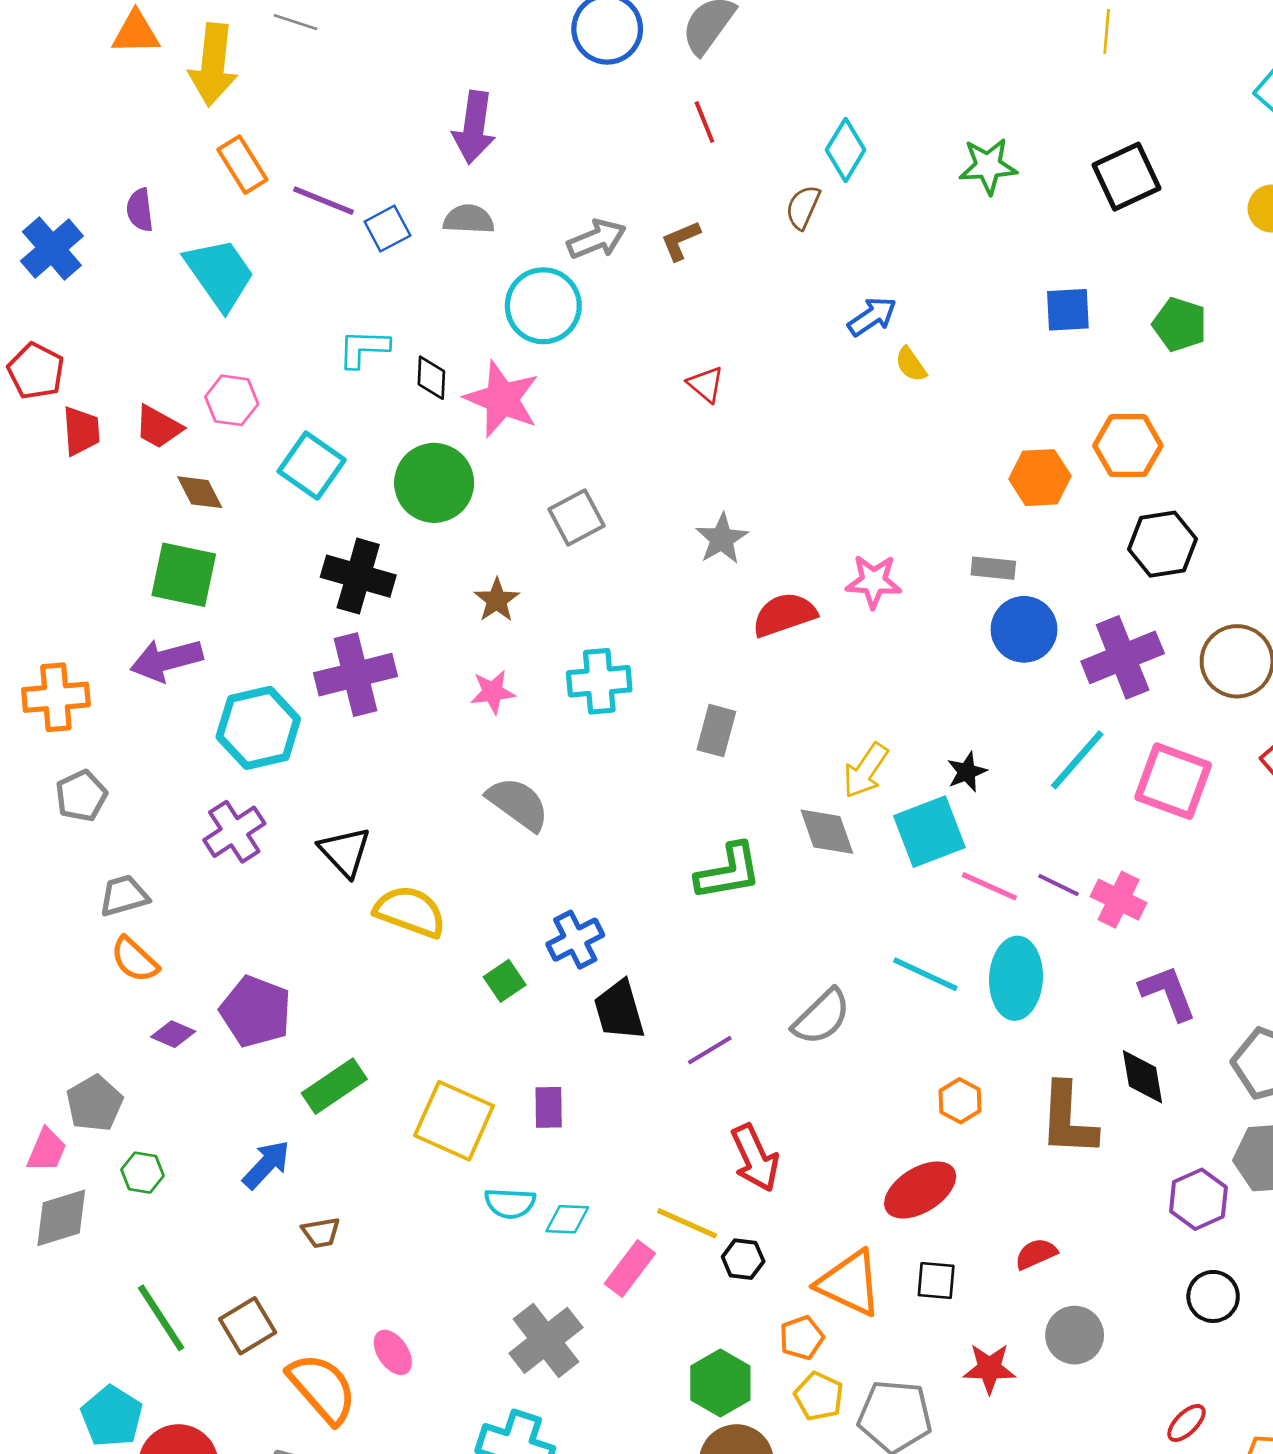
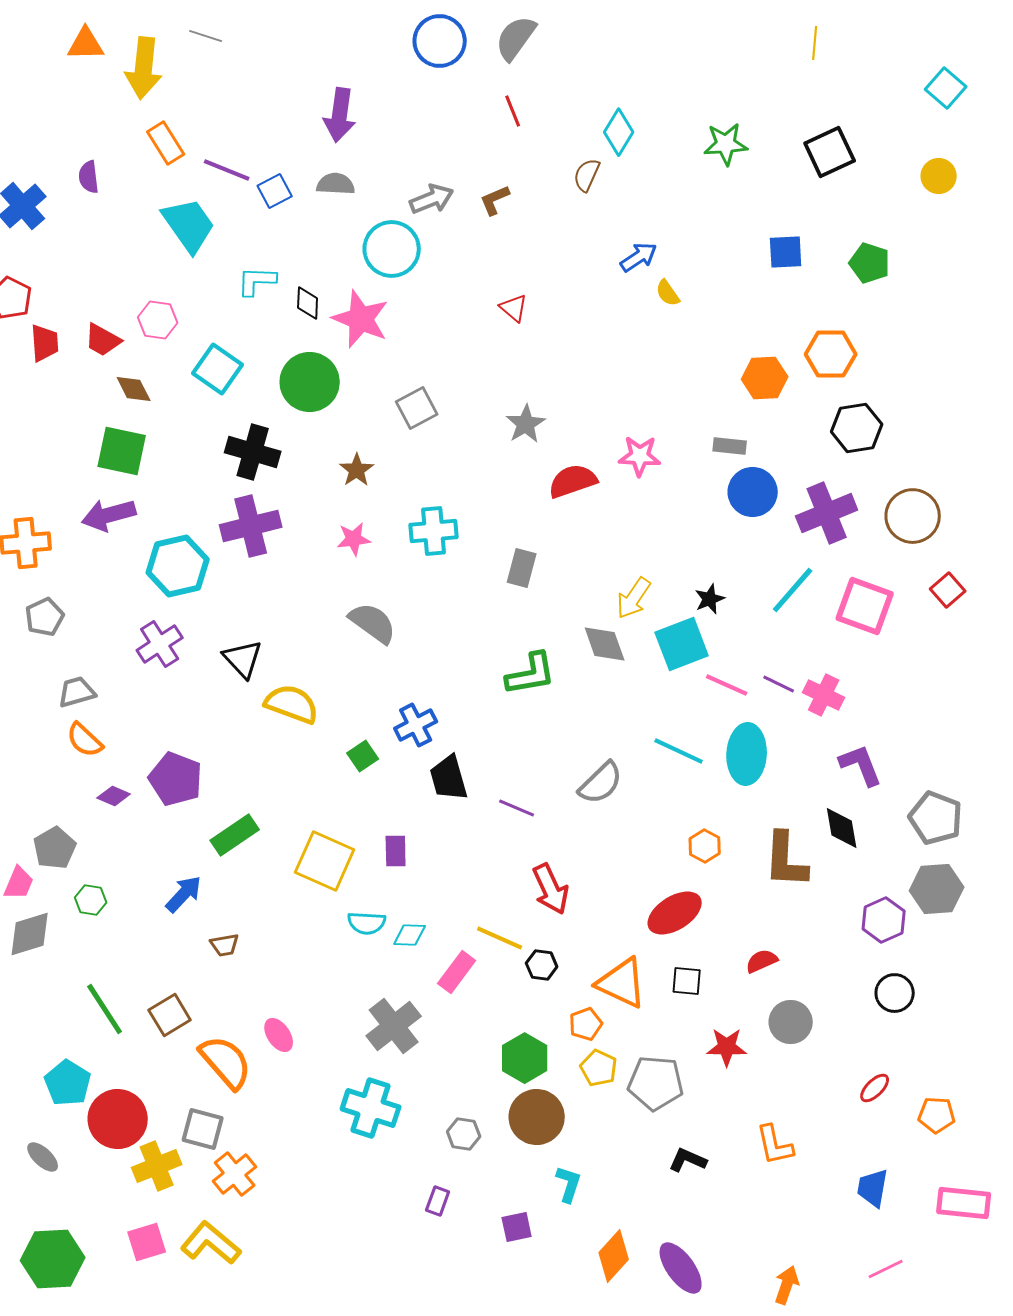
cyan trapezoid: (220, 274) -> (189, 225), moved
purple line: (710, 1050) -> (517, 808), turned 54

